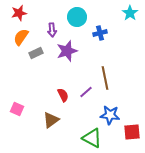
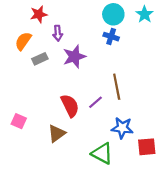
red star: (19, 13) -> (39, 14), moved
cyan circle: (77, 17) -> (113, 14), moved
blue cross: (100, 33) -> (111, 37), turned 32
red semicircle: (63, 95) -> (70, 106), size x1.5

